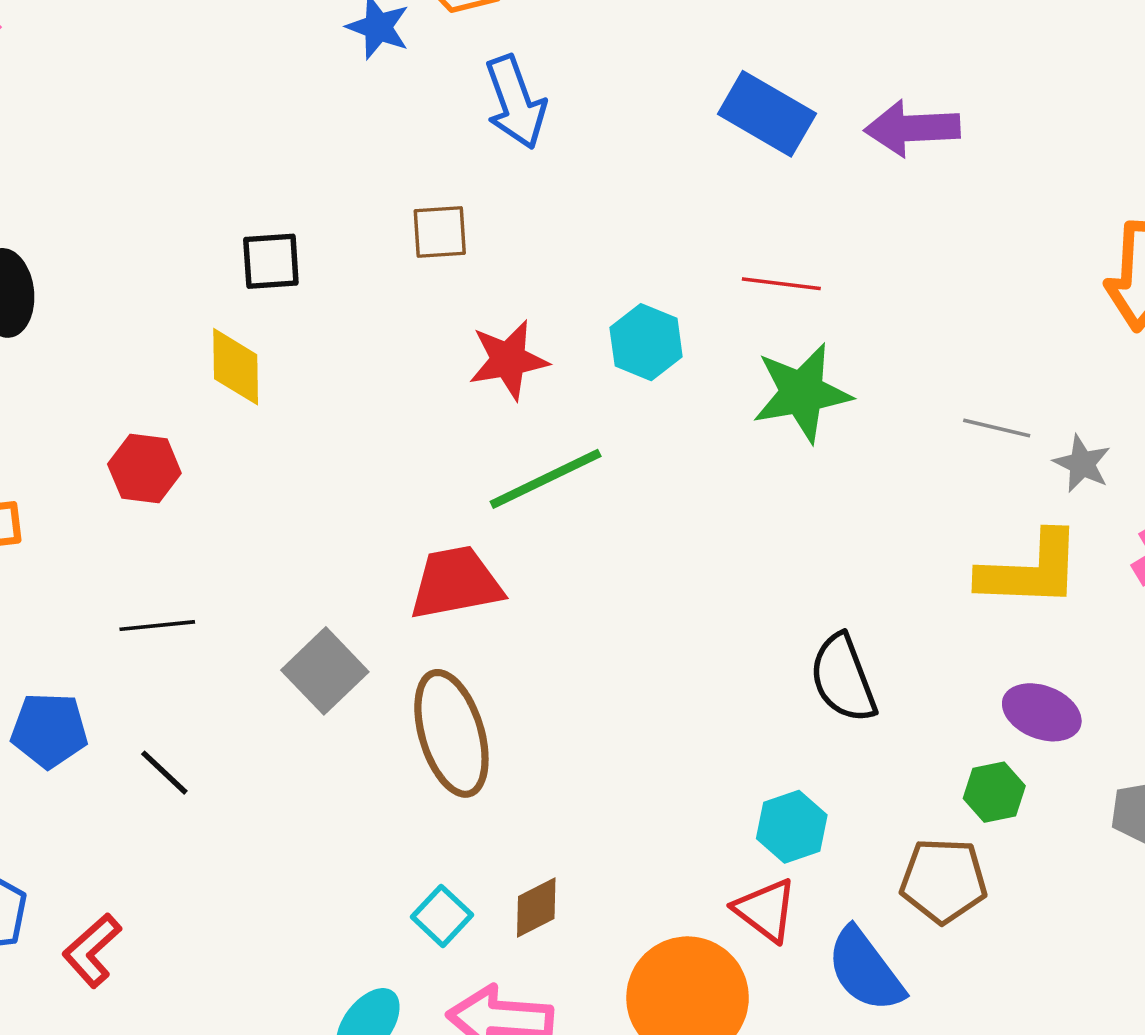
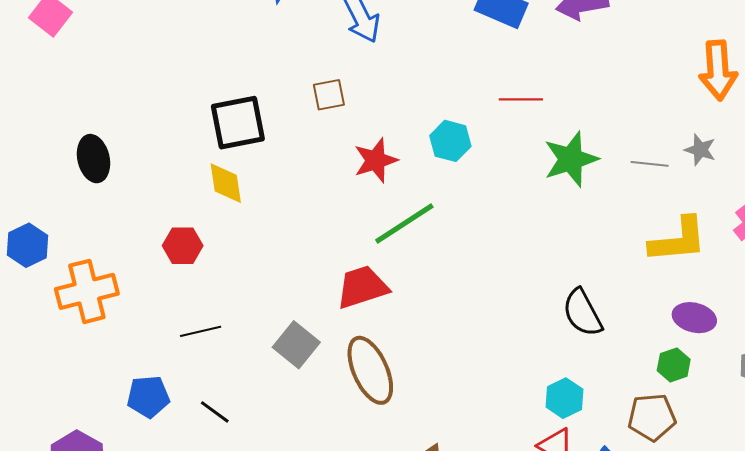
black square: (271, 261) -> (238, 123), size x1.6
green star: (802, 393) -> (571, 159), moved
gray star: (1082, 464) -> (700, 150), moved

